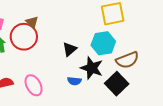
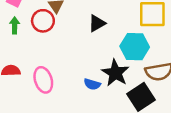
red circle: (24, 37) -> (43, 21), size x0.7
black triangle: (70, 49) -> (97, 23), moved

